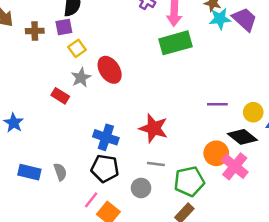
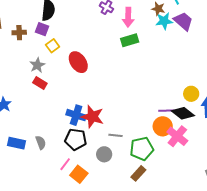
purple square: (64, 27) -> (42, 29), turned 32
green rectangle: (176, 43) -> (130, 40), size x0.7
gray star: (81, 78) -> (37, 65), moved
purple line: (217, 104) -> (166, 111), moved
red star: (154, 128) -> (92, 117), moved

